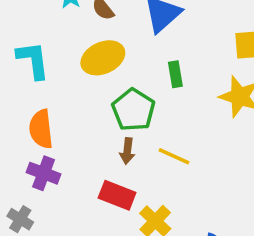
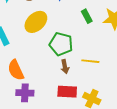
green rectangle: (175, 74) -> (87, 16), moved

